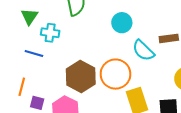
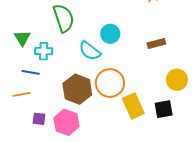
cyan semicircle: (143, 50) -> (90, 51), moved
orange line: (22, 87) -> (22, 94), moved, turned 72

